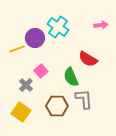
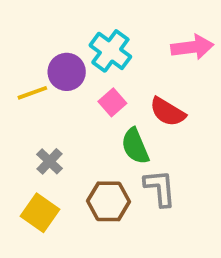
pink arrow: (101, 25) -> (192, 47), size x1.5
pink square: (41, 71) -> (112, 102), moved

